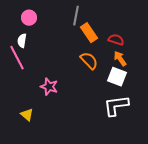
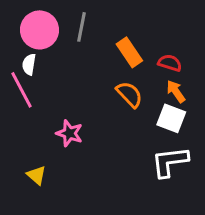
gray line: (76, 16) -> (81, 27), moved
pink circle: (29, 18) -> (39, 30), size x1.6

